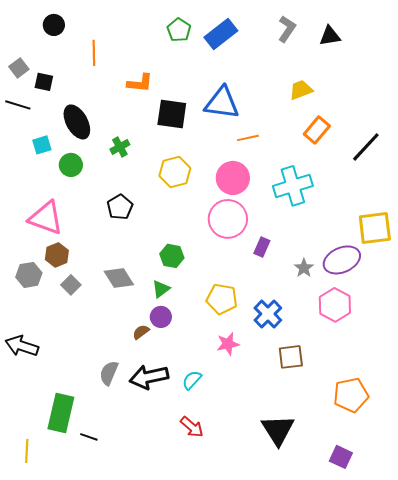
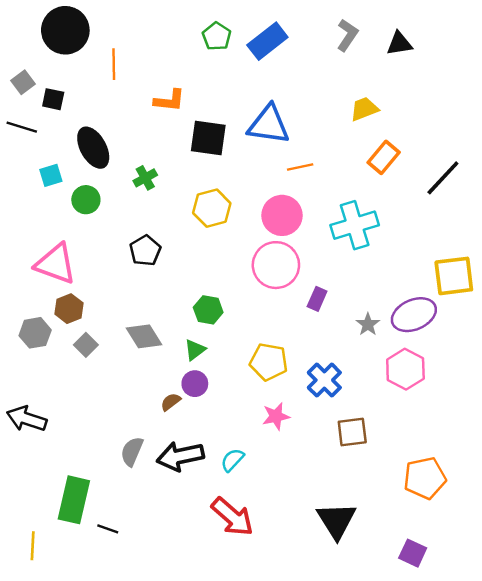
black circle: (54, 25) -> (65, 30), size x1.8
red arrow: (192, 427) -> (232, 517), size x1.5

